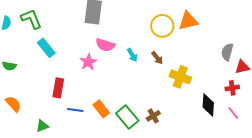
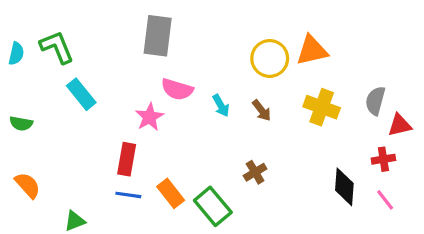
yellow cross: (180, 77) -> (322, 107), moved
red rectangle: (58, 88) -> (127, 159), moved
brown cross: (153, 116) -> (255, 172), moved

